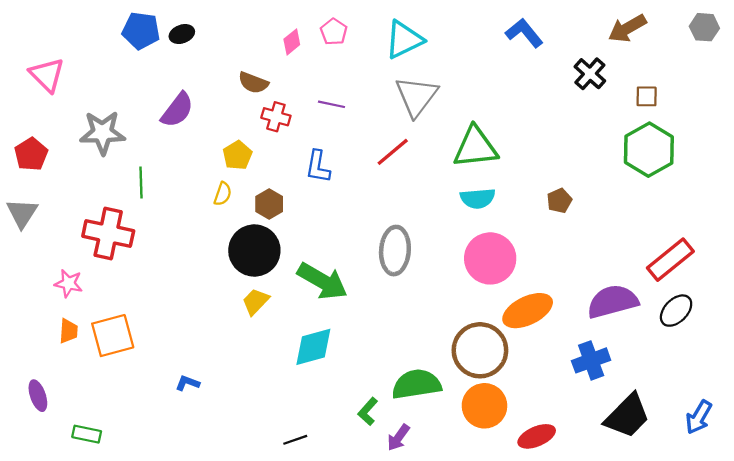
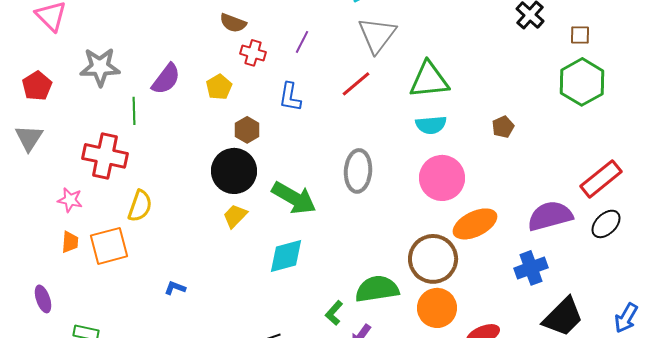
purple line: (331, 104) -> (302, 42), turned -75
purple semicircle: (177, 110) -> (166, 79), moved
yellow semicircle: (223, 194) -> (140, 206), moved, size x1.5

